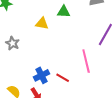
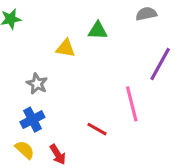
gray star: (13, 43) -> (37, 84), moved
blue cross: (42, 75) -> (32, 120), moved

